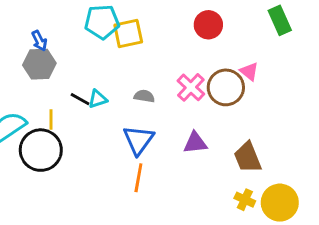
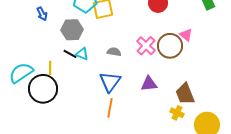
gray hexagon: (39, 64) -> (72, 30), moved
cyan triangle: (98, 99) -> (82, 54), turned 40
yellow cross: (245, 200) -> (177, 113), moved

